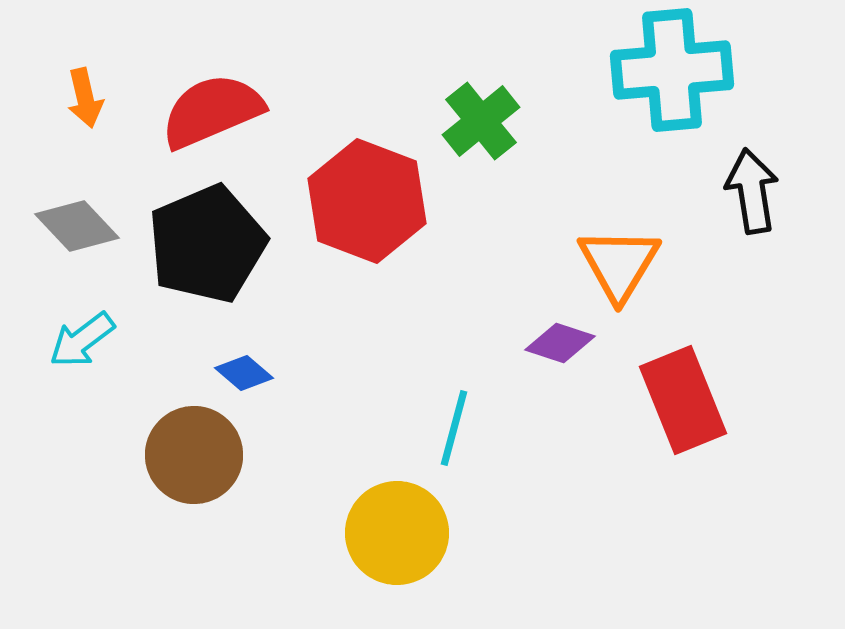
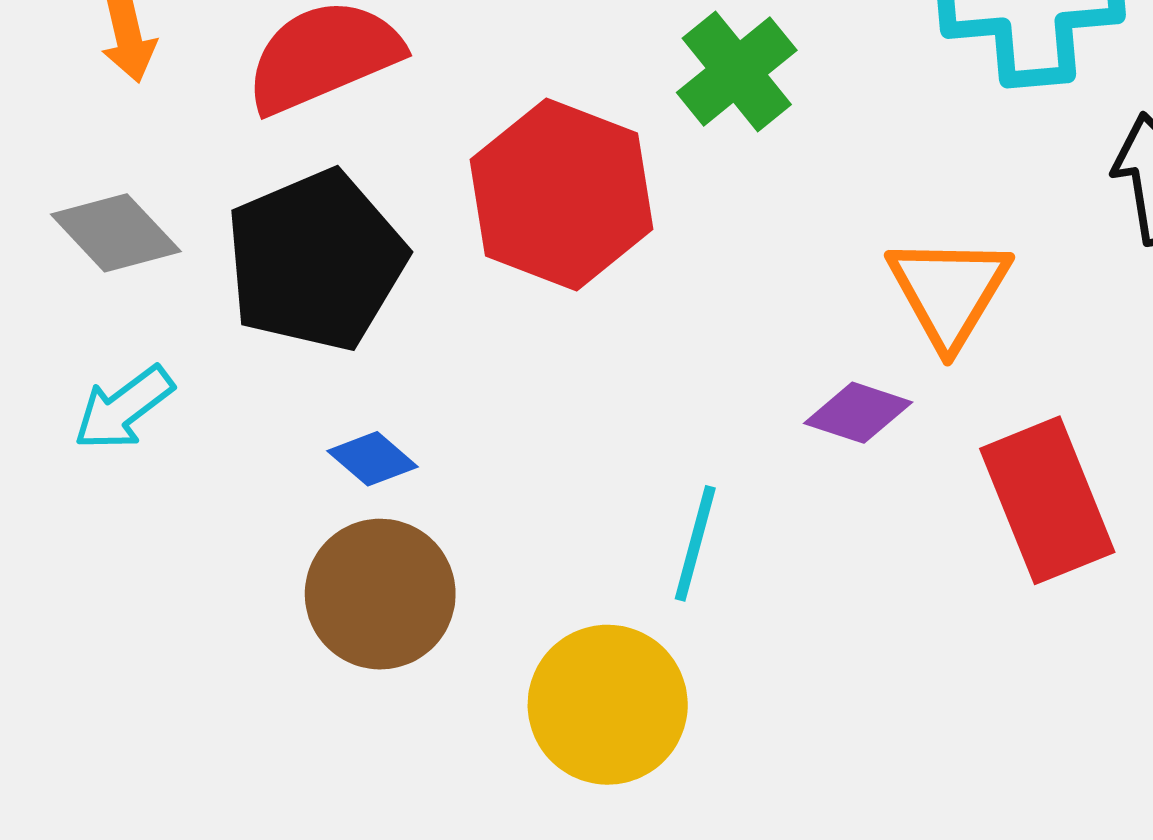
brown circle: (194, 455) -> (380, 594), moved

